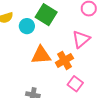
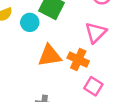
orange cross: (64, 60) -> (78, 60), turned -30

